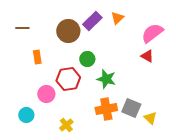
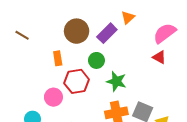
purple rectangle: (92, 21) -> (107, 33), moved
brown line: (22, 28) -> (22, 35), moved, turned 32
orange rectangle: (37, 57) -> (58, 58), moved

